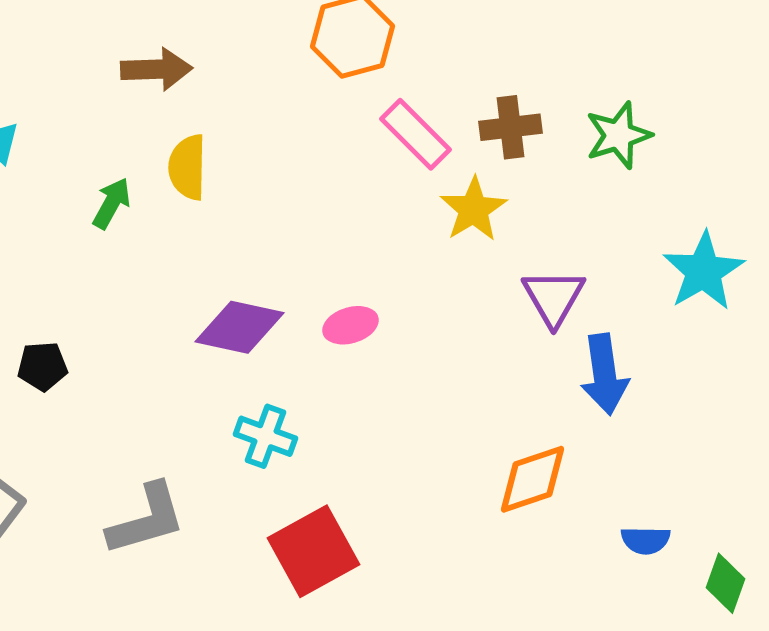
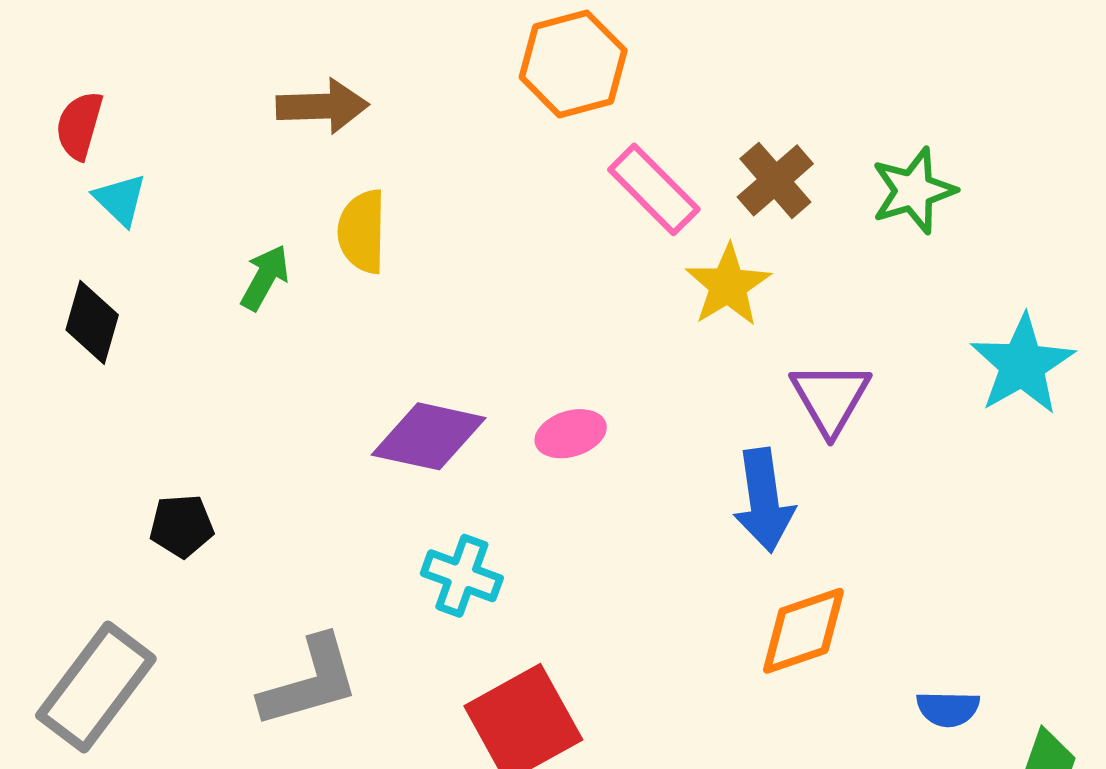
brown cross: (510, 127) -> (775, 180), turned -34
black pentagon: (42, 366) -> (182, 526), moved
blue arrow: (604, 374) -> (764, 500), moved

